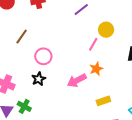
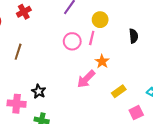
pink circle: (43, 56) -> (72, 41), moved
black star: (39, 79) -> (39, 91), moved

